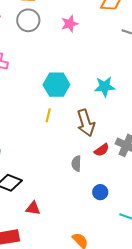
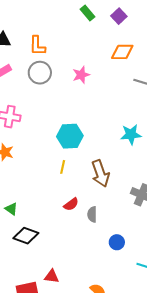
cyan star: (105, 87) -> (131, 134), moved
red semicircle: (102, 150) -> (71, 204), moved
red triangle: (33, 208) -> (52, 276), moved

